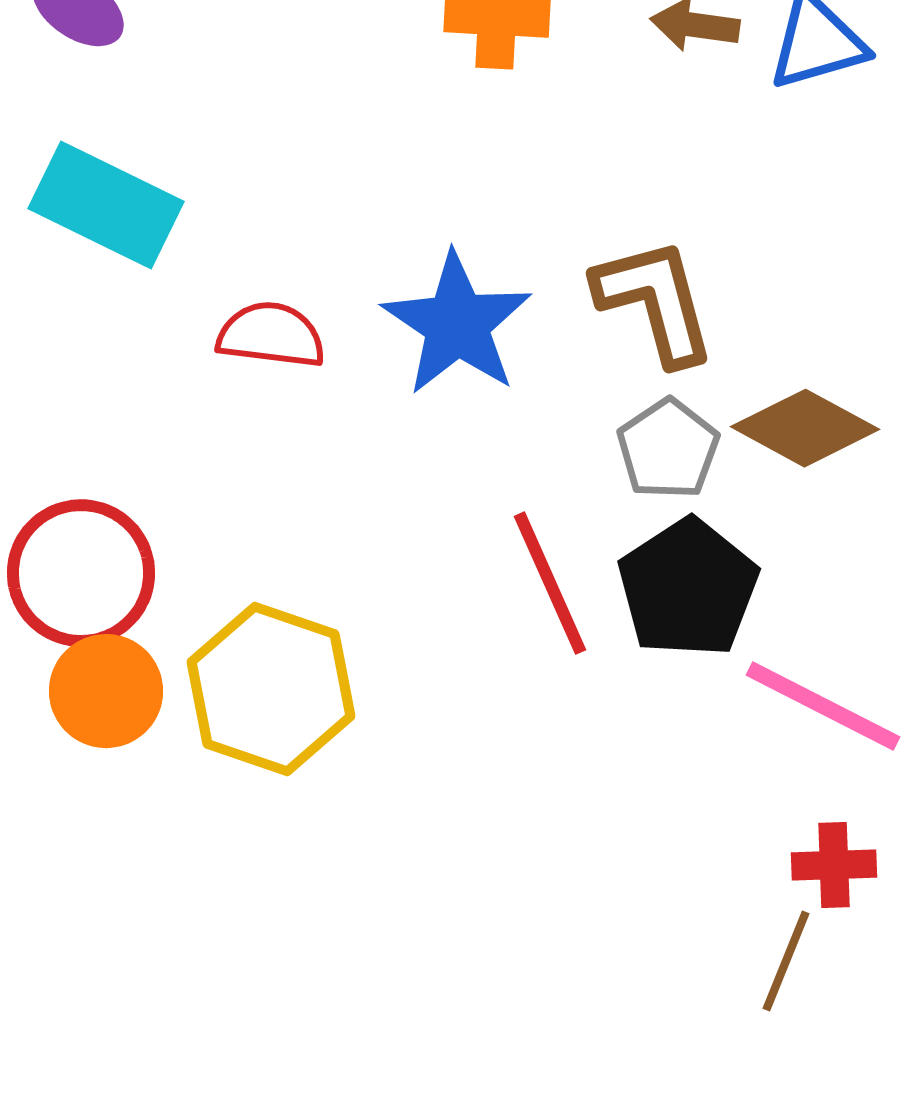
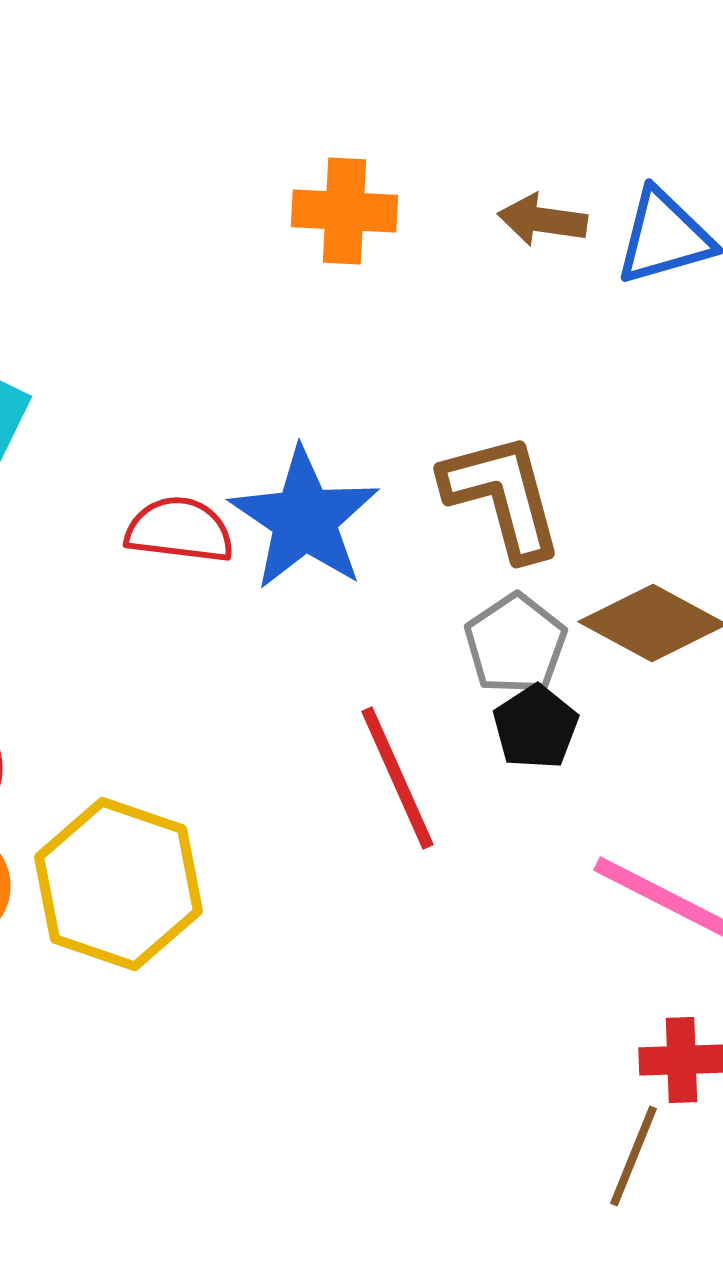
red semicircle: (271, 335) -> (179, 530), moved
black pentagon: (688, 588) -> (535, 727), moved, size x0.6

